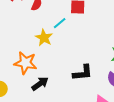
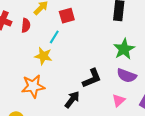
black arrow: (40, 84) -> (72, 100), moved

